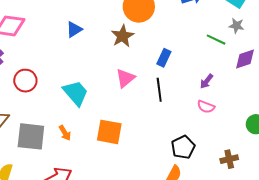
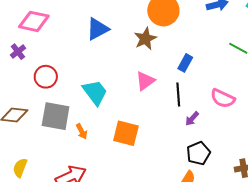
blue triangle: (74, 29) -> (98, 29), size x1.4
purple arrow: (207, 81) -> (192, 119), moved
pink semicircle: (206, 107) -> (223, 98), moved, size x1.4
gray square: (31, 136) -> (56, 116), moved

